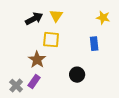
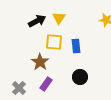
blue rectangle: (94, 44) -> (76, 46), moved
purple rectangle: (34, 82) -> (46, 84), moved

